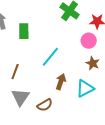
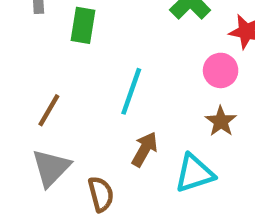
cyan line: (50, 57) -> (131, 91), turned -30
brown semicircle: (45, 105) -> (101, 194), turned -84

